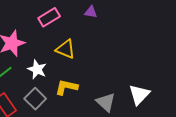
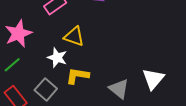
white star: (37, 69) -> (57, 58), moved

